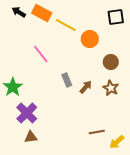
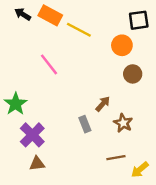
orange circle: (90, 39) -> (122, 45), moved
gray rectangle: (67, 80) -> (85, 124), moved
brown star: (111, 88) -> (123, 123), moved

